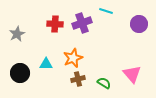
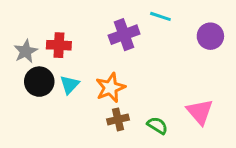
red cross: (55, 24) -> (59, 45), moved
cyan triangle: (46, 64) -> (70, 85), moved, turned -48
black circle: (20, 73) -> (39, 82), moved

